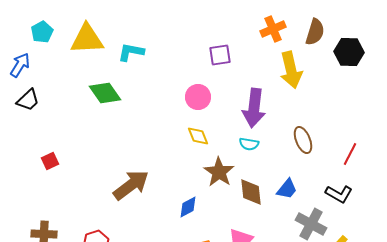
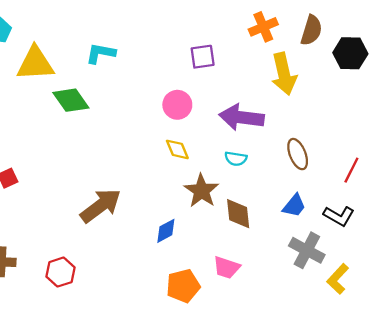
yellow triangle: (87, 39) -> (35, 64), moved
purple arrow: (254, 108) -> (241, 117), turned 90
blue trapezoid: (287, 189) -> (294, 206), moved

